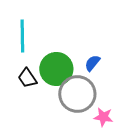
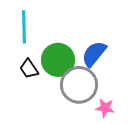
blue semicircle: (92, 63) -> (94, 54), size x1.6

